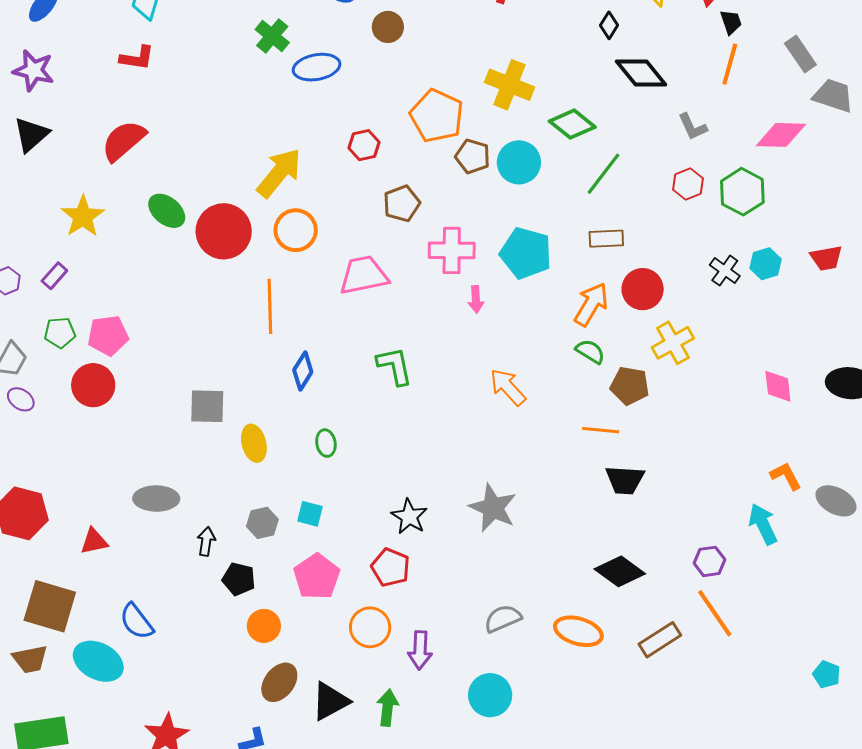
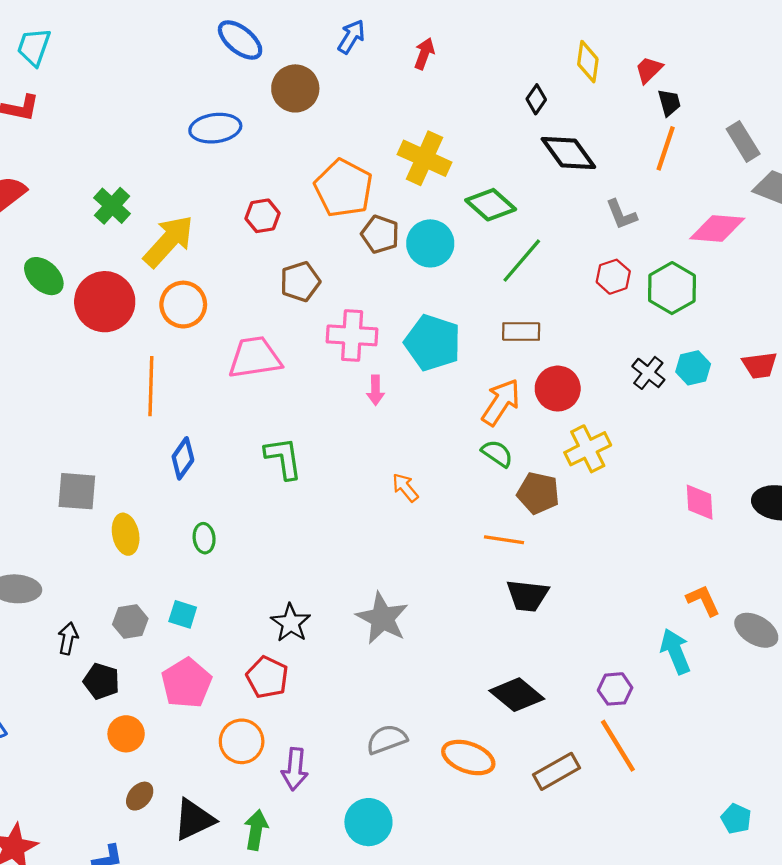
brown circle: (388, 27) -> (295, 88), size x1.4
green cross: (272, 36) -> (112, 206), moved
orange arrow: (508, 387) -> (405, 488), size x0.7
brown ellipse: (279, 682) -> (140, 796), size x0.7

